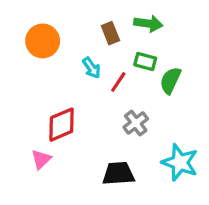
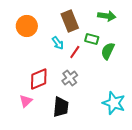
green arrow: (148, 24) -> (107, 16), moved
brown rectangle: (110, 33) -> (70, 21), size x1.5
gray cross: (136, 123) -> (70, 78), moved
black trapezoid: (118, 174) -> (61, 107), moved, turned 100

